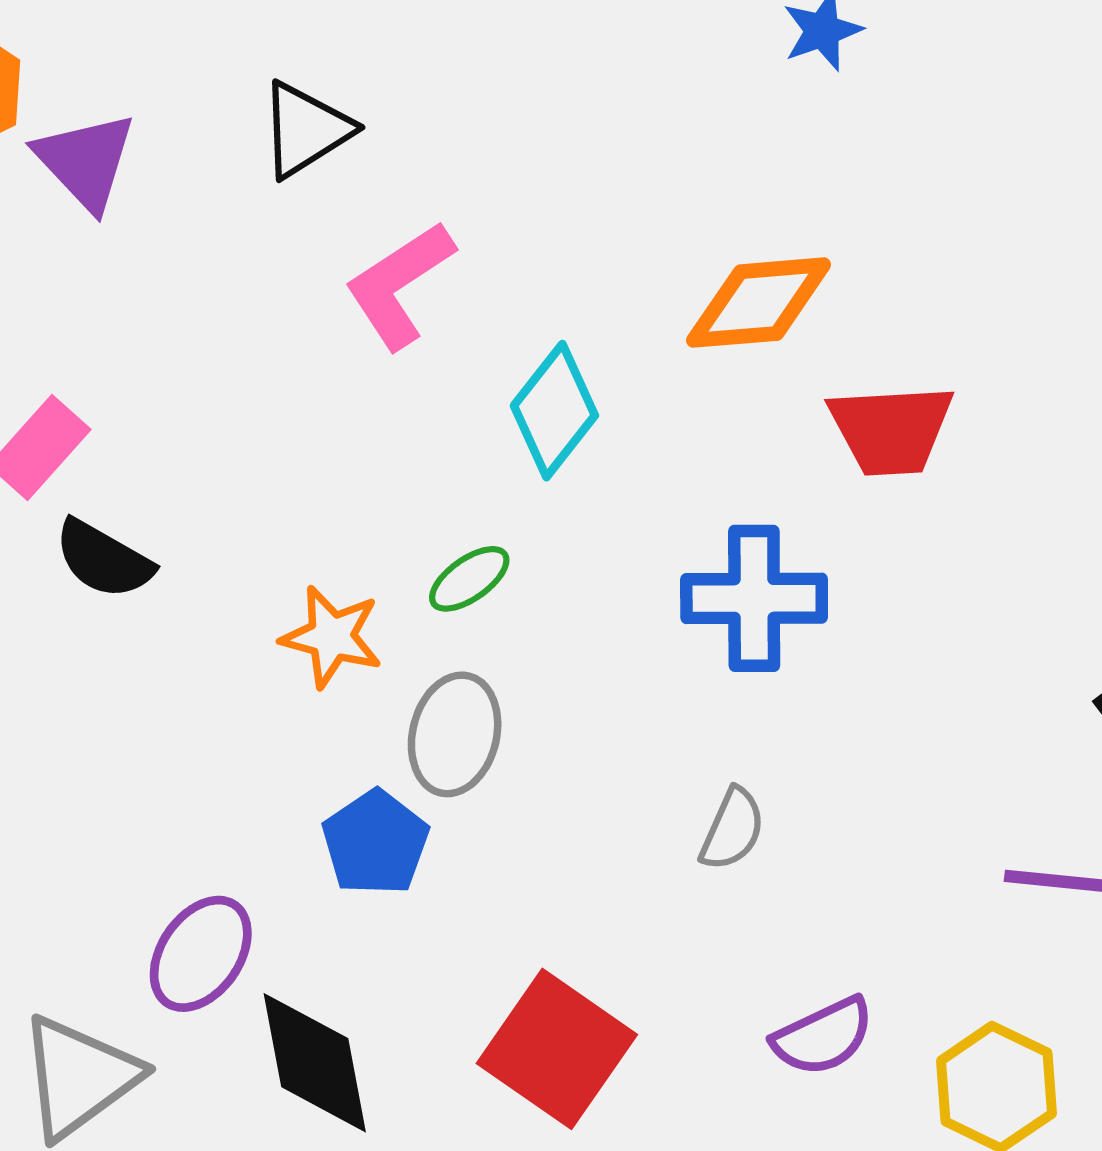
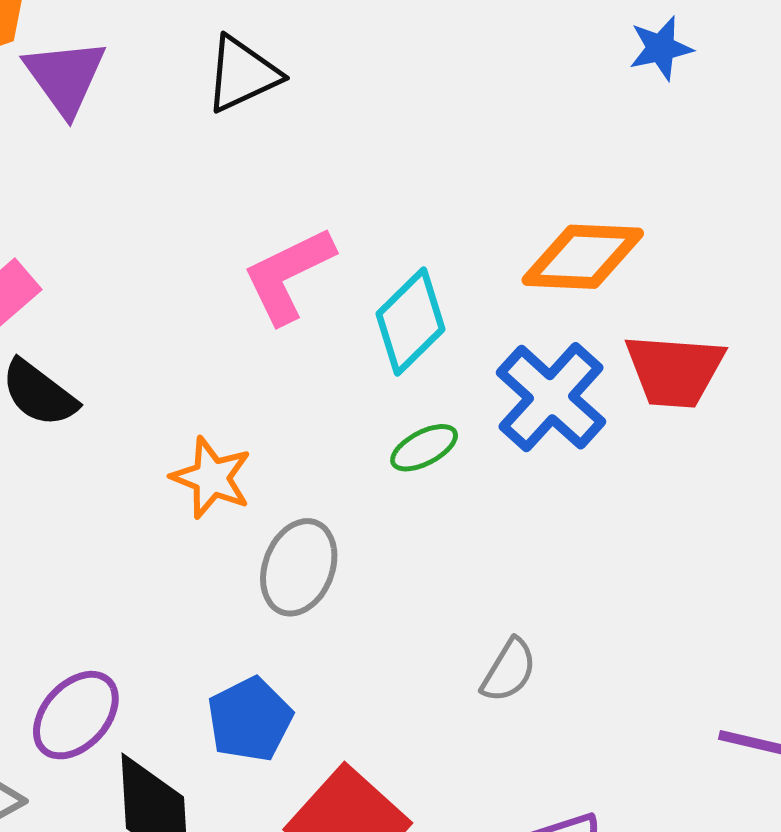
pink L-shape: (399, 285) -> (288, 275), moved
green ellipse: (469, 579) -> (424, 448), moved
blue cross: (754, 598) -> (551, 397), moved, turned 35
blue pentagon: (375, 843) -> (250, 719), moved

